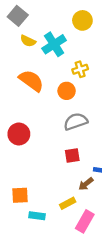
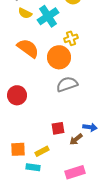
orange circle: (67, 91) -> (59, 57), size x1.5
red square: (72, 156) -> (58, 128), moved
yellow rectangle: (68, 203) -> (42, 151), moved
pink rectangle: (85, 221) -> (75, 172), turned 42

